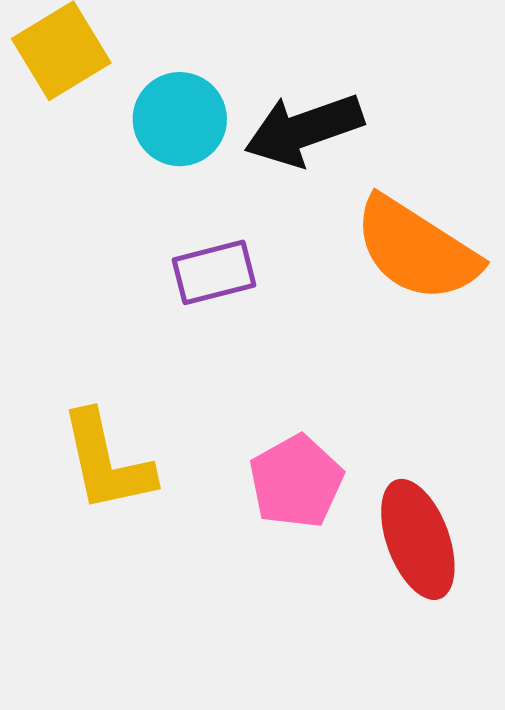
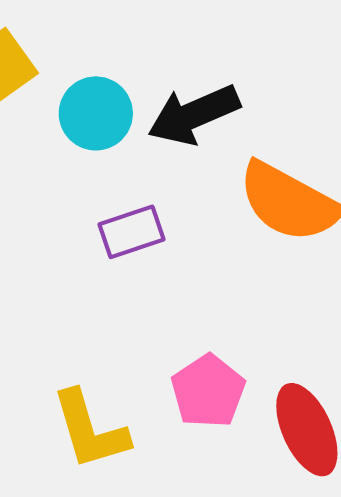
yellow L-shape: (107, 462) -> (90, 430), moved

